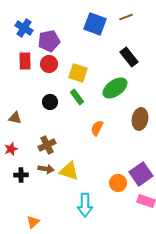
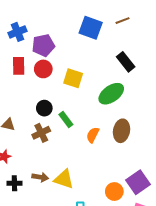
blue cross: (24, 28) -> (18, 32), turned 36
green rectangle: (77, 97) -> (66, 119), moved
brown ellipse: (140, 119) -> (122, 131), moved
brown cross: (47, 145) -> (41, 133), moved

